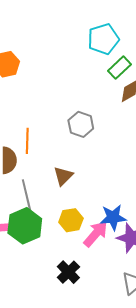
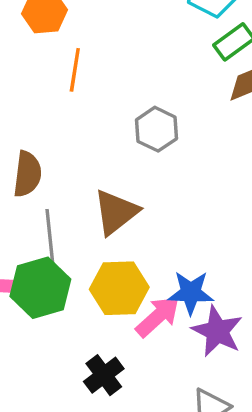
orange line: (27, 141) -> (75, 70), moved
brown triangle: (63, 176) -> (116, 212), size x1.4
yellow hexagon: (71, 220) -> (119, 288), size x1.4

